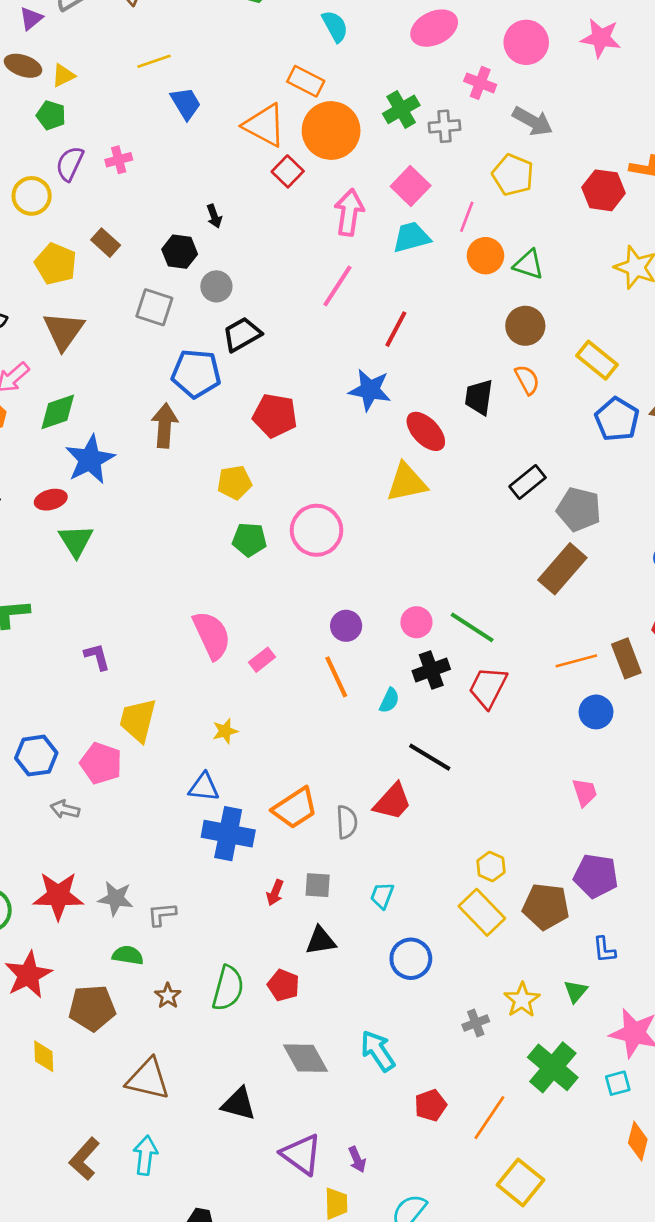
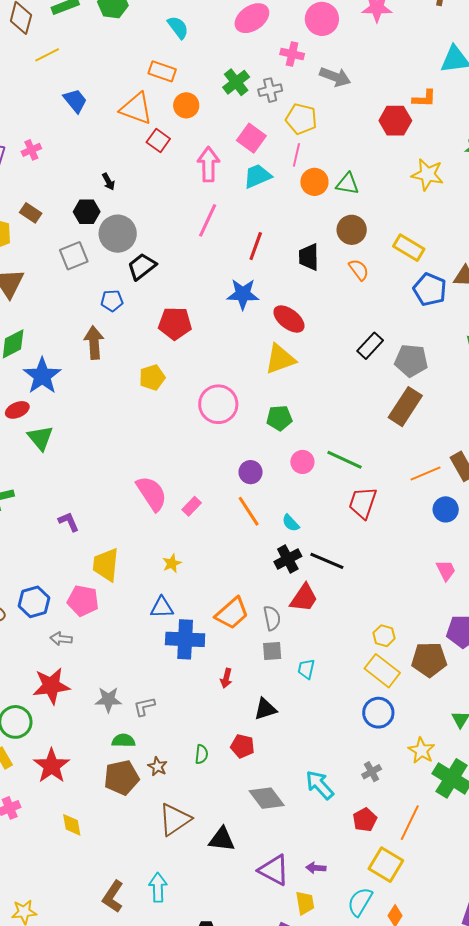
yellow line: (154, 61) -> (47, 55), moved
orange circle: (331, 131) -> (186, 105), size x0.6
yellow pentagon: (513, 175) -> (301, 119), moved
gray circle: (216, 286) -> (118, 234), size x1.6
gray square: (154, 307) -> (74, 256), turned -32
blue pentagon: (196, 374) -> (112, 301), size x0.6
black trapezoid: (479, 397) -> (309, 257), moved
green pentagon: (249, 540) -> (279, 418), moved
black cross: (431, 670) -> (288, 559), moved
cyan semicircle: (389, 700) -> (291, 523), turned 120
gray square: (318, 885) -> (272, 651), moved
red star: (58, 896) -> (51, 686), moved
blue circle: (411, 959) -> (378, 713), moved
green semicircle: (228, 988) -> (201, 754), size x0.6
yellow star: (522, 1000) -> (421, 751), moved
brown pentagon: (92, 1008) -> (122, 778), moved
gray cross: (476, 1023) -> (372, 772), moved
brown triangle: (148, 1079) -> (175, 819), moved, turned -39
purple arrow: (357, 1159) -> (316, 868), turned 126
yellow square: (520, 1182) -> (386, 865), moved

